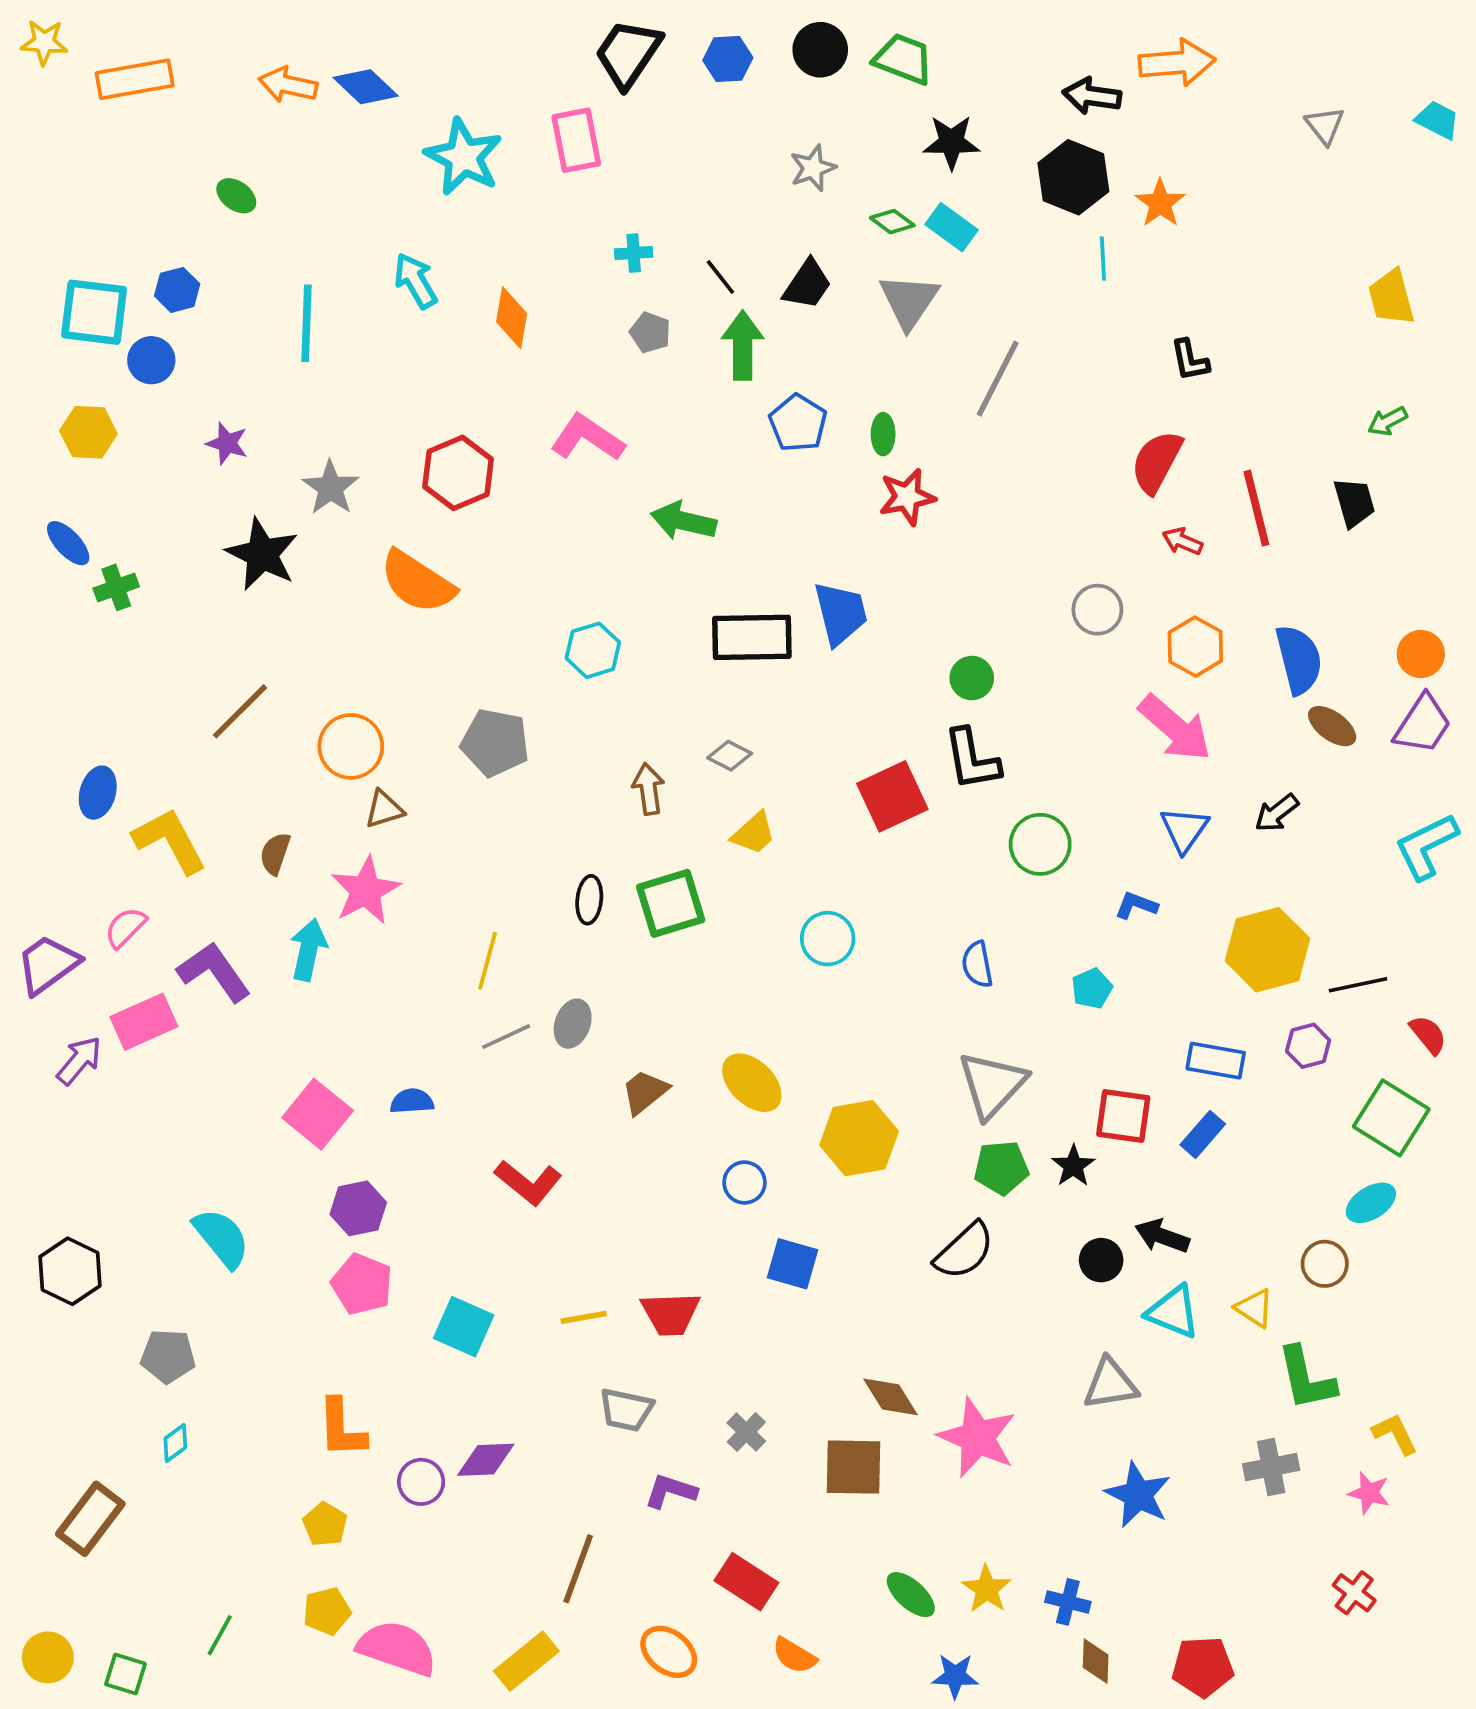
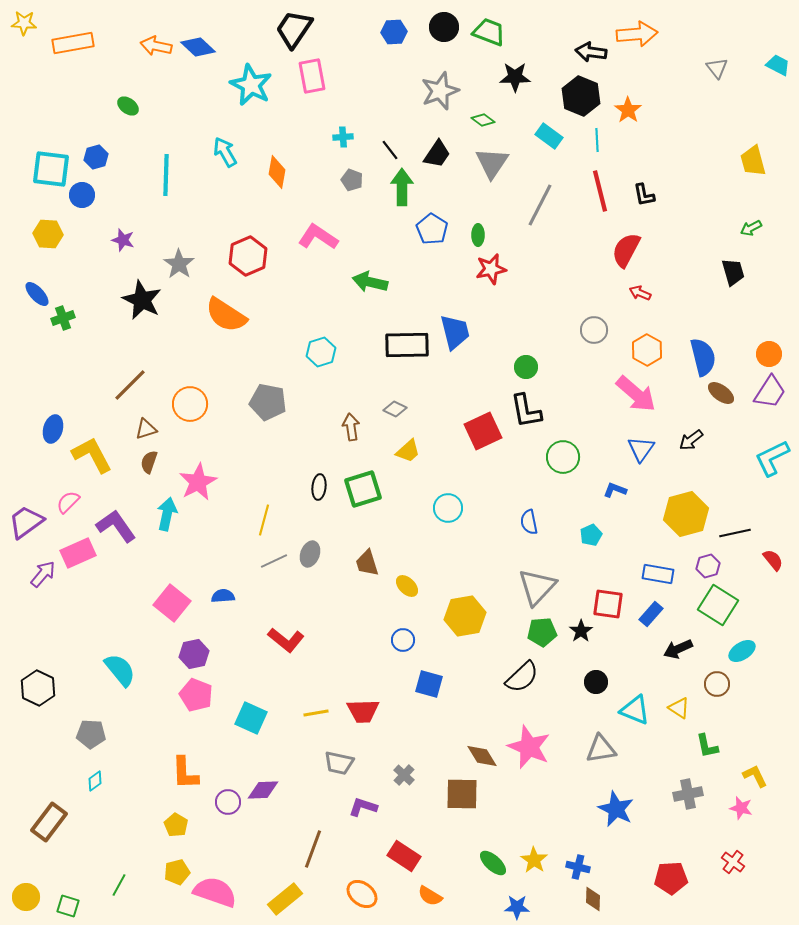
black trapezoid: (628, 53) -> (294, 29), moved
gray star: (813, 168) -> (440, 91), size x1.5
cyan rectangle: (951, 227) -> (549, 136), moved
red line: (1256, 508) -> (600, 191), moved
brown triangle: (384, 809) -> (146, 429), moved
yellow ellipse: (752, 1083) -> (407, 586), size x0.7
brown trapezoid: (645, 1092) -> (367, 563), moved, turned -68
green square: (1391, 1118) -> (718, 605), moved
black arrow: (1162, 1236) -> (678, 649), moved, turned -44
green L-shape: (1306, 1378) -> (707, 746), size x0.7
pink star: (977, 1438) -> (529, 747), moved
red pentagon: (1203, 1667) -> (671, 878), moved

